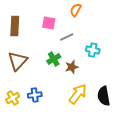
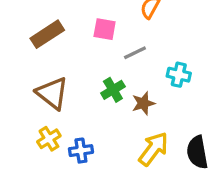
brown rectangle: (15, 26) -> (47, 34), turned 54
brown triangle: (18, 61) -> (52, 93), turned -35
yellow cross: (13, 98) -> (49, 139), moved

